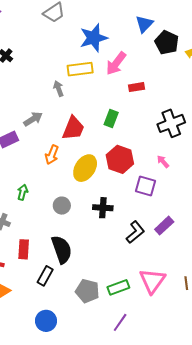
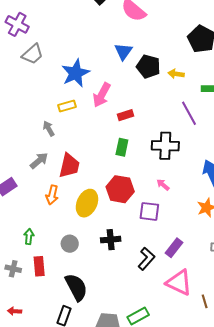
yellow rectangle: (80, 69) -> (67, 106), size x0.7
gray arrow: (33, 119) -> (39, 161), moved
green rectangle: (111, 119) -> (122, 147), moved
black cross: (171, 123) -> (165, 146), turned 32
red rectangle: (24, 249) -> (39, 266), moved
pink triangle: (152, 281) -> (179, 282), moved, turned -32

